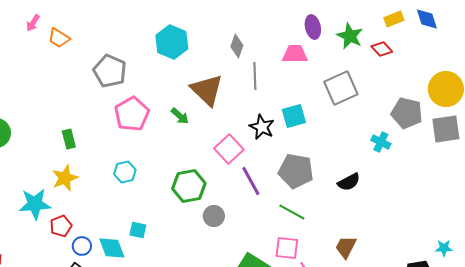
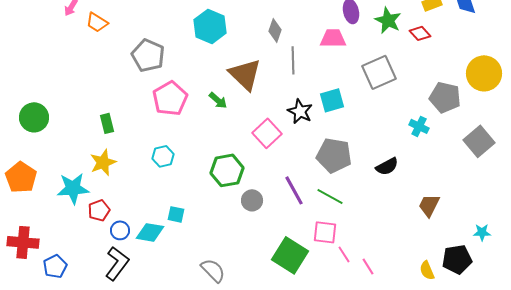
gray square: (446, 129) -> (479, 141), moved, turned -32
purple line: (251, 181) -> (294, 190), moved
brown trapezoid: (346, 247) -> (429, 205), moved
cyan diamond: (112, 248) -> (150, 232), turned -60

